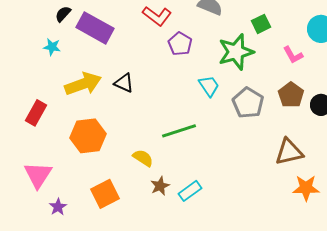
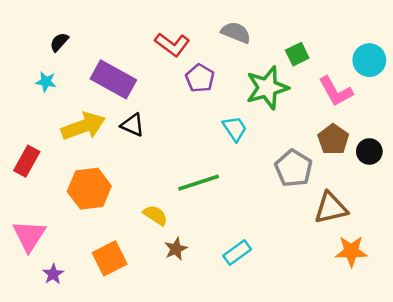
purple rectangle: (95, 28) -> (113, 79), moved
pink L-shape: (293, 55) -> (336, 91), size x1.4
gray pentagon: (248, 103) -> (294, 168), moved
cyan rectangle: (190, 191) -> (237, 252), moved

